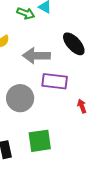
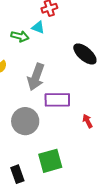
black ellipse: (74, 44) -> (85, 54), moved
gray arrow: (36, 56) -> (36, 77), turned -64

